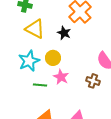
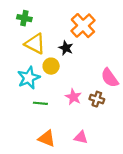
yellow circle: (53, 58) -> (51, 66), moved
pink star: (61, 77) -> (73, 97), moved

